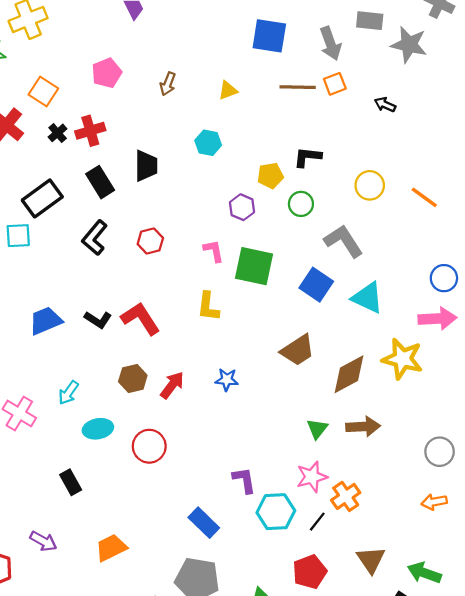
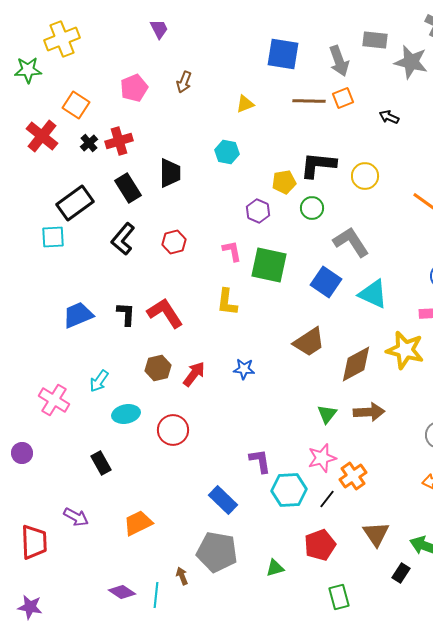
brown arrow: (168, 84) -> (184, 82), moved
black L-shape: (307, 157) -> (318, 165), size x1.4
yellow circle: (370, 185) -> (365, 176), moved
black L-shape: (98, 320) -> (126, 314), turned -120

